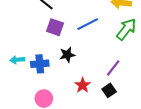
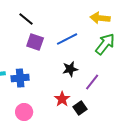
black star: (67, 55) -> (70, 69), moved
black square: (109, 90) -> (80, 108), moved

